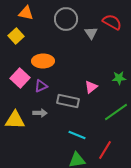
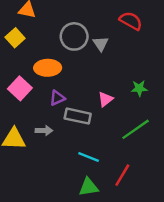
gray circle: (66, 19) -> (74, 36), moved
gray triangle: (91, 33) -> (101, 44), moved
purple triangle: (41, 86) -> (57, 98), moved

